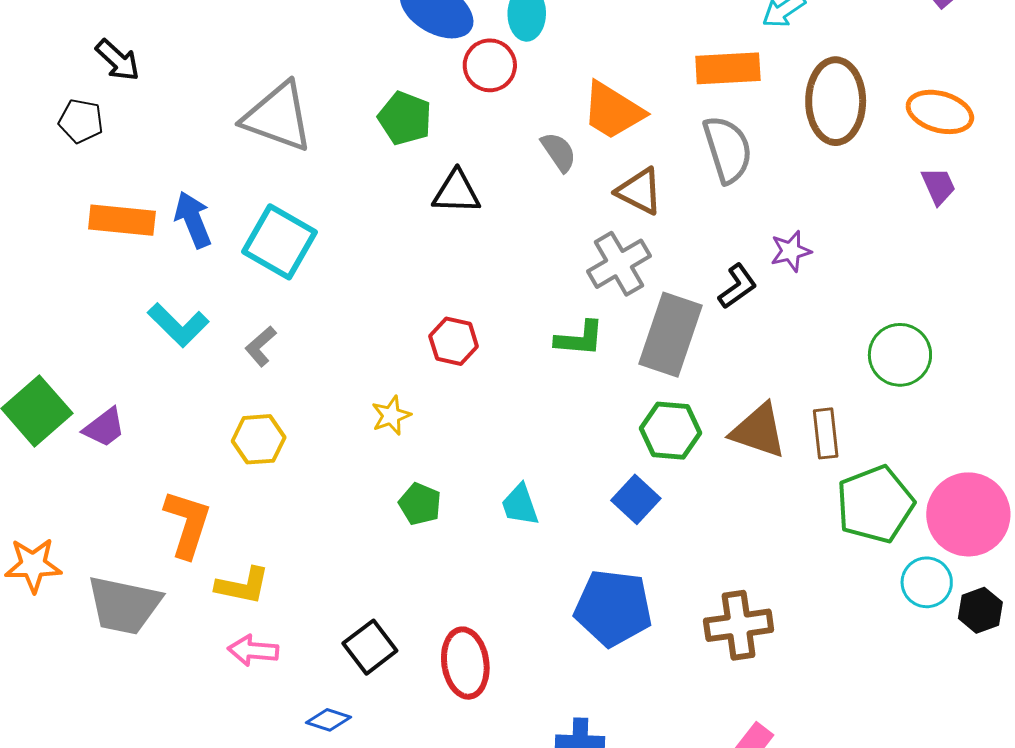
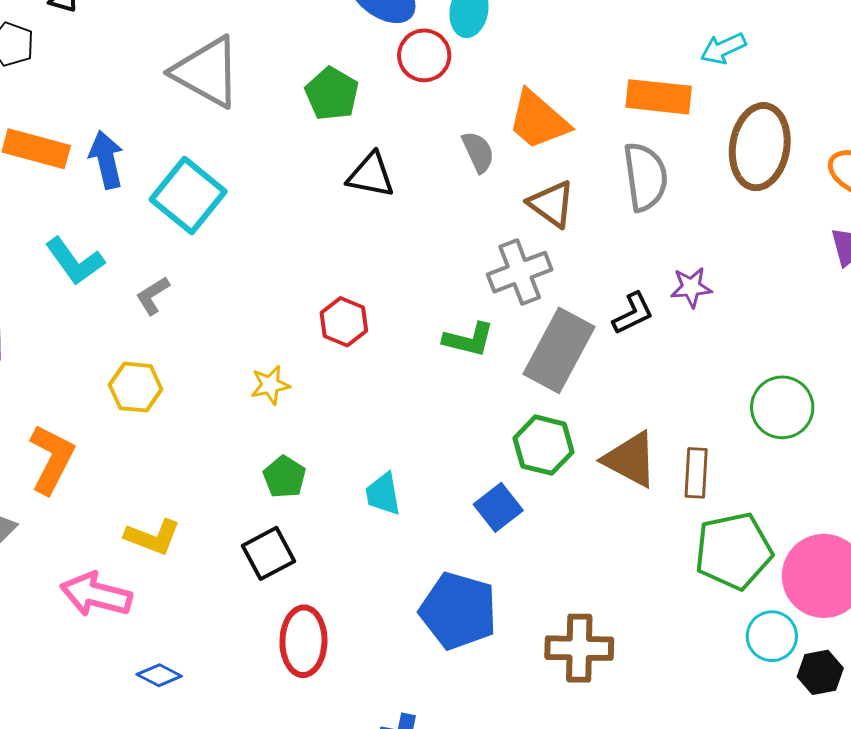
yellow L-shape: (243, 586) -> (153, 537), moved
black square: (370, 647) -> (268, 553), moved
pink arrow: (253, 650) -> (96, 595), size x1.4

